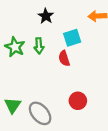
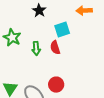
green arrow: (39, 46) -> (36, 49), moved
red circle: (78, 101) -> (56, 85), moved

